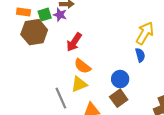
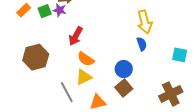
orange rectangle: (23, 12) -> (24, 10), turned -48
brown hexagon: (34, 32) -> (36, 57), moved
yellow arrow: (145, 33) -> (145, 22), turned 140

